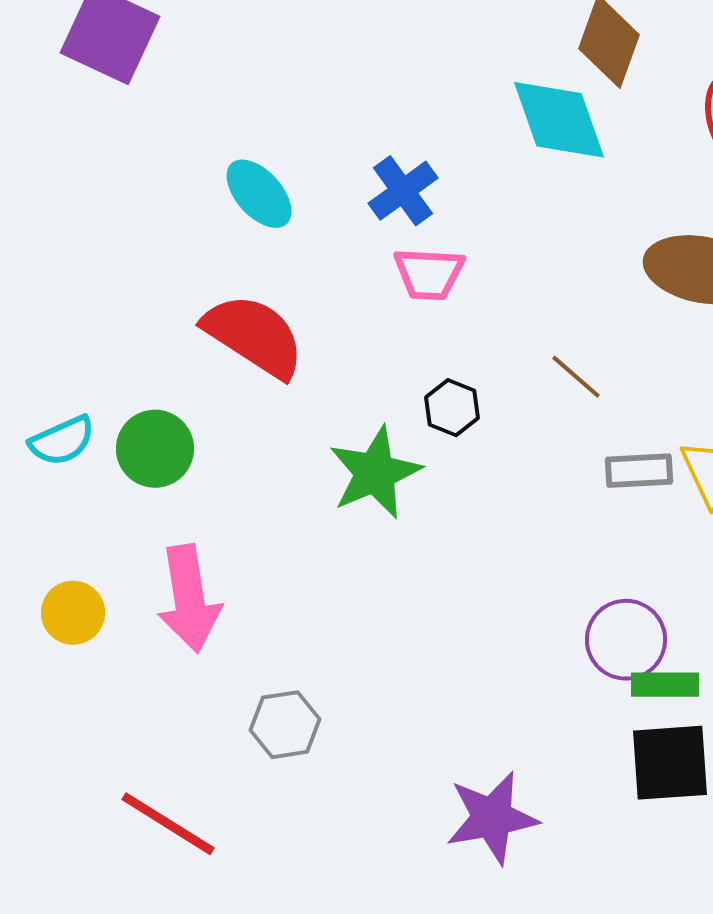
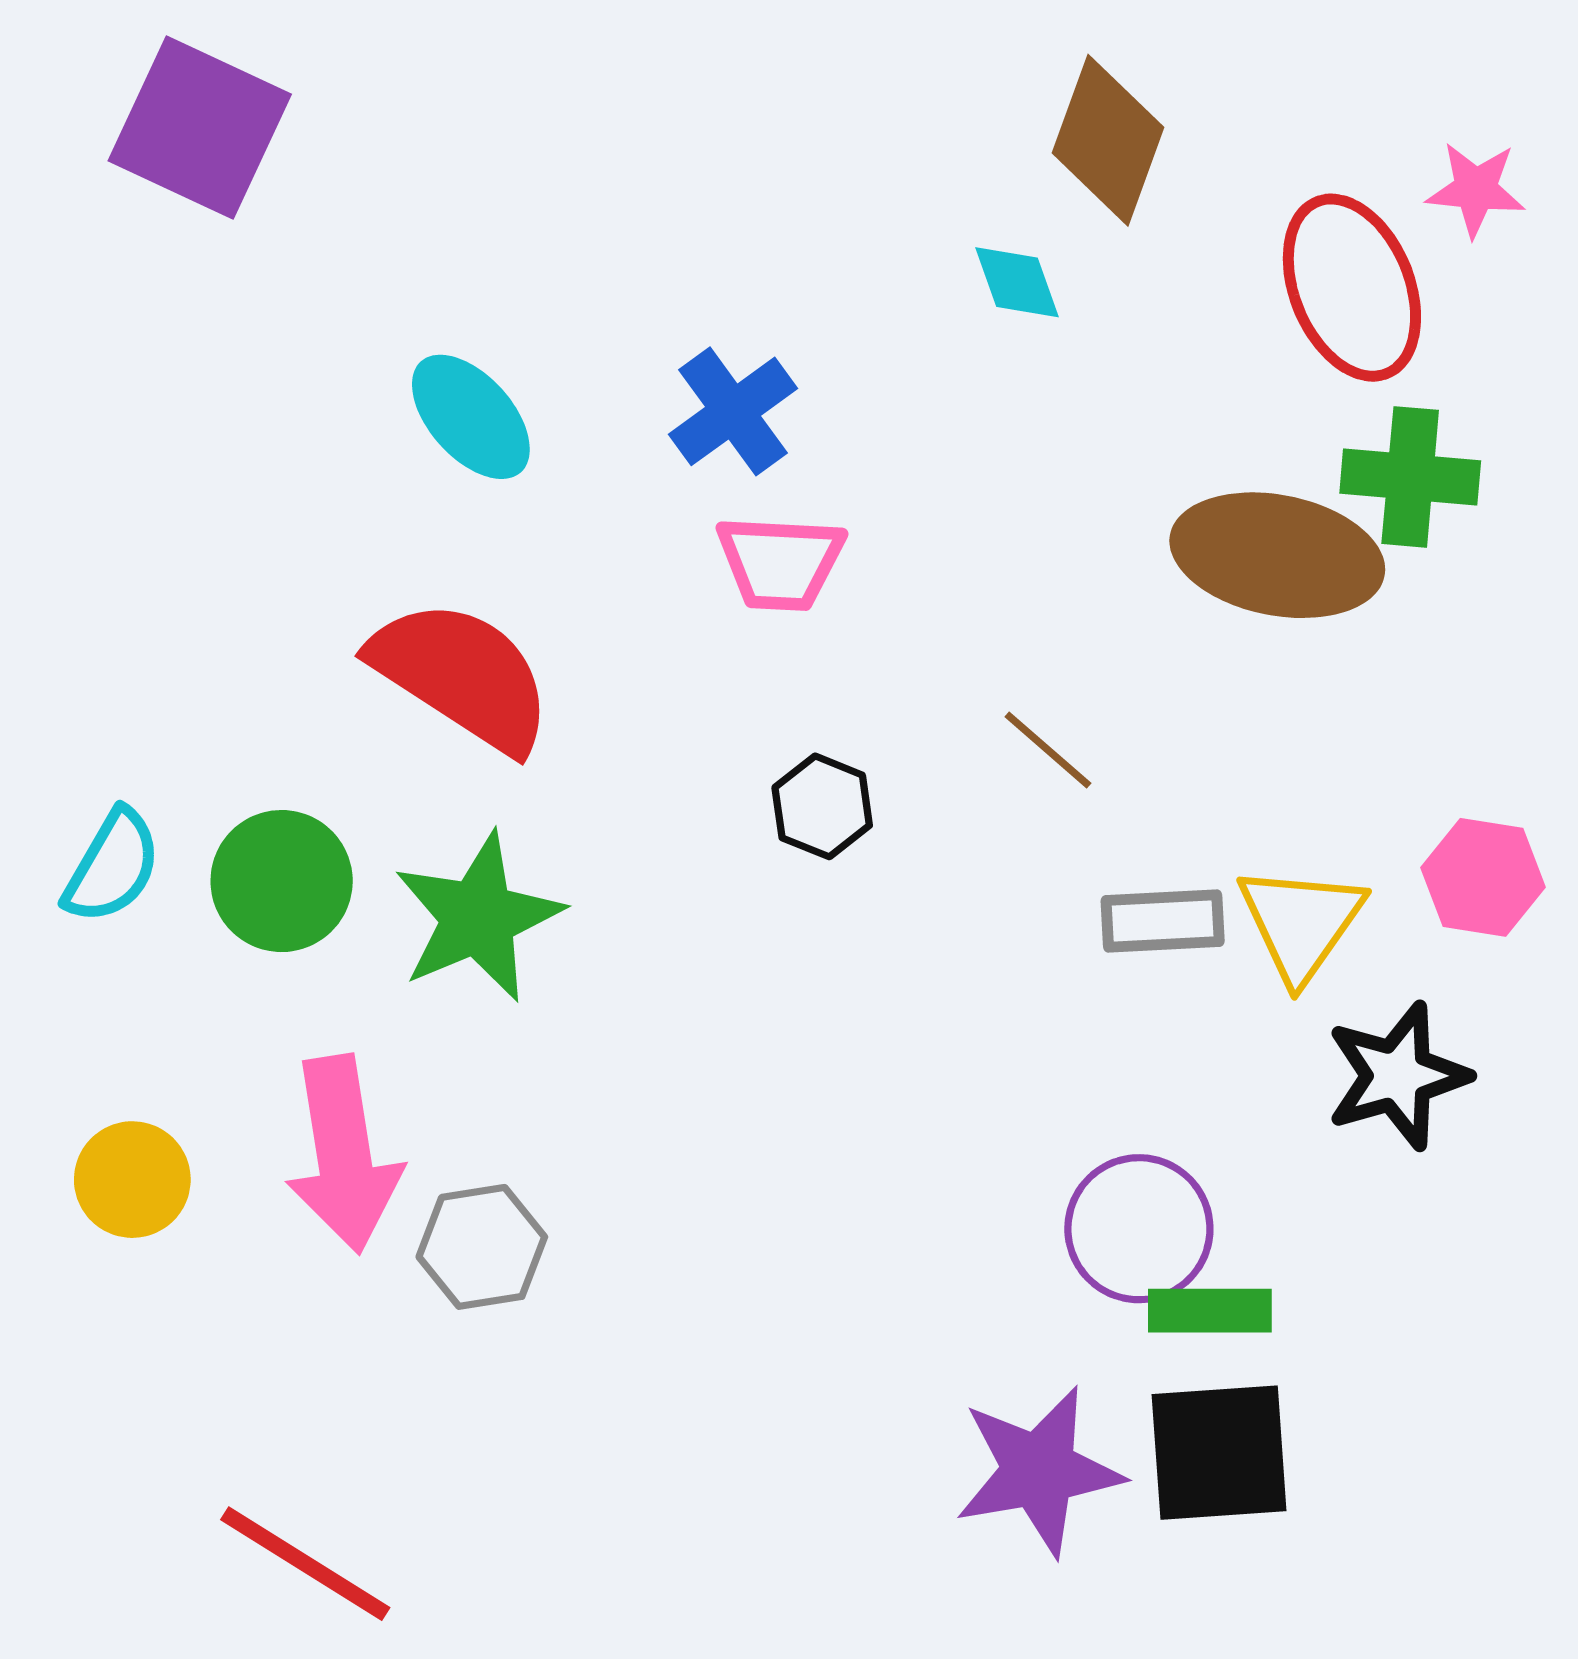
cyan diamond: (559, 120) -> (1017, 282), size x0.5
cyan semicircle: (62, 441) -> (112, 866), turned -36
green star: (375, 473) -> (478, 917), moved
gray hexagon: (285, 725) -> (482, 1247), moved
purple star: (492, 818) -> (1039, 1471), moved

